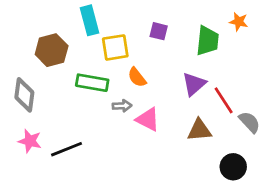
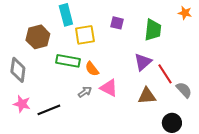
orange star: (239, 22) -> (185, 13), moved
orange semicircle: (137, 77) -> (92, 69), moved
gray arrow: (122, 106) -> (85, 92), moved, turned -32

